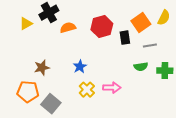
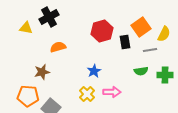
yellow semicircle: (164, 18) -> (164, 34), moved
yellow triangle: (26, 24) -> (26, 28), turned 40
orange semicircle: (68, 28) -> (58, 47), moved
blue star: (80, 67) -> (94, 71), moved

